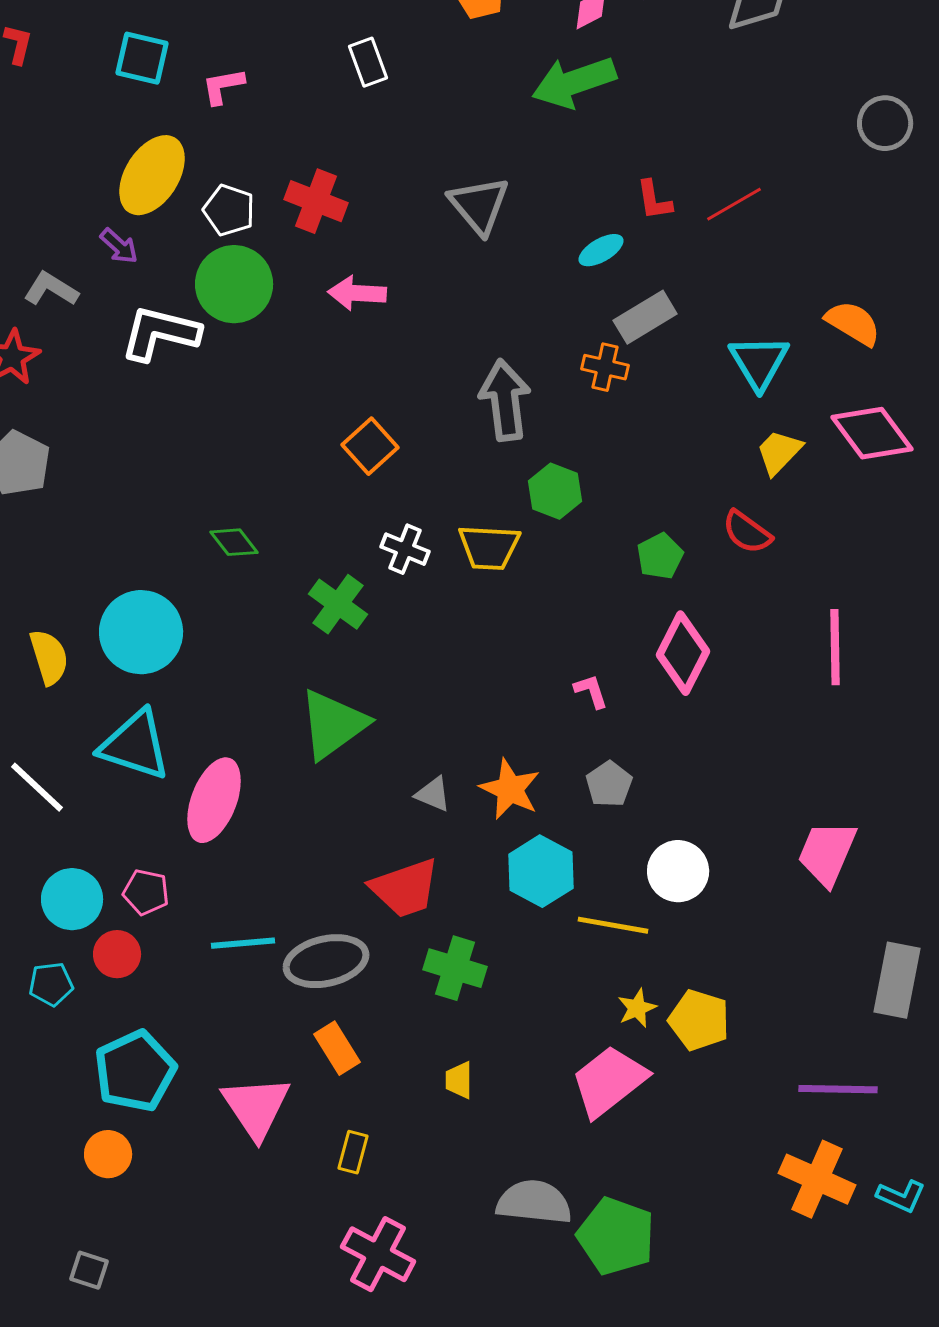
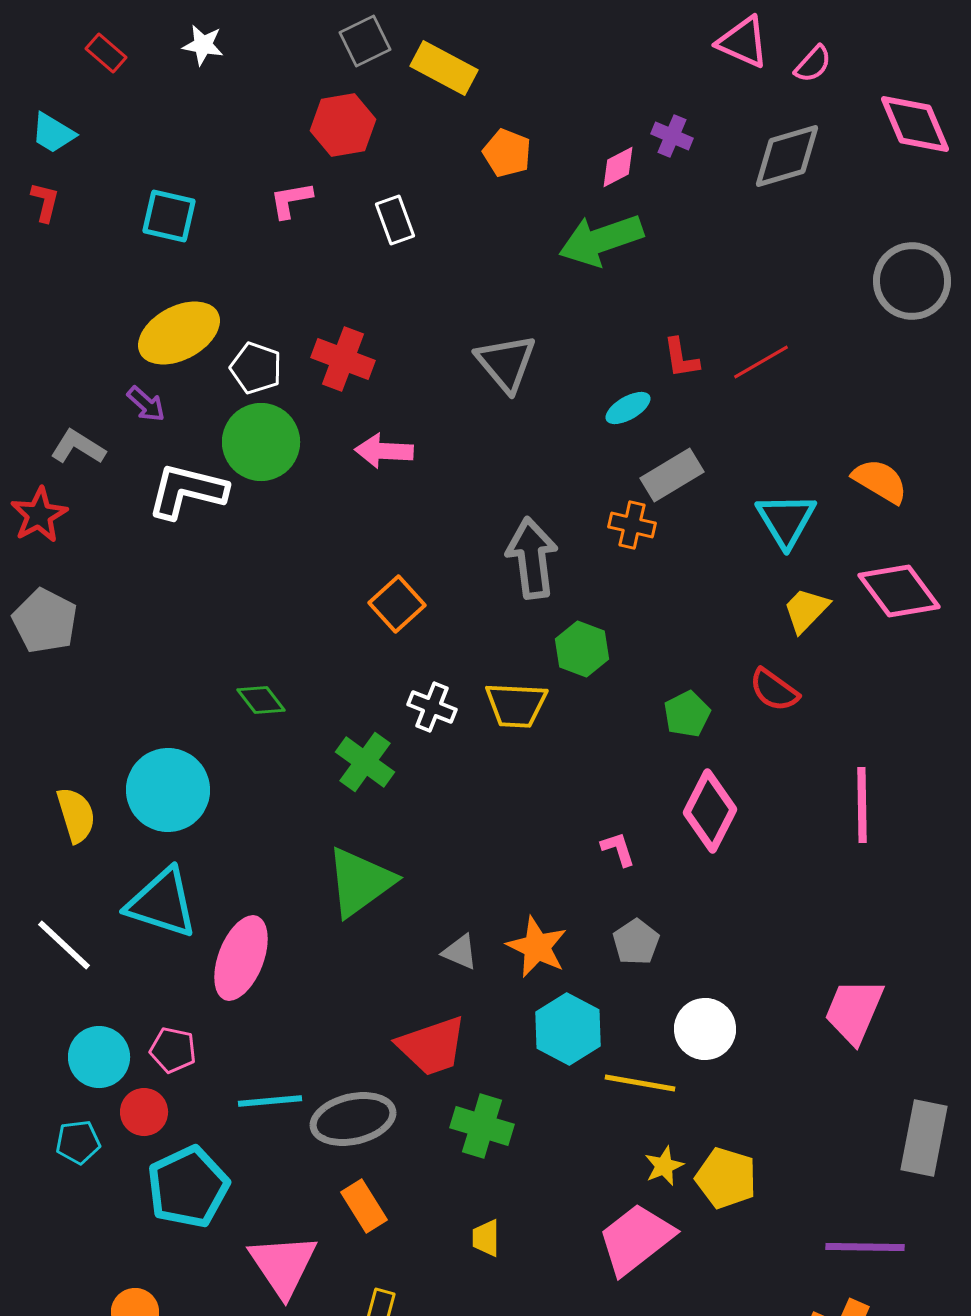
pink L-shape: (223, 86) -> (291, 200), moved
gray circle: (885, 123) -> (912, 281), size x1.4
yellow ellipse: (152, 175) -> (179, 333), turned 30
cyan pentagon: (135, 1071) -> (188, 1187), moved

